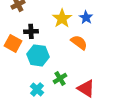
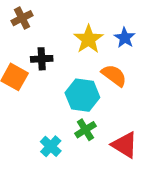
cyan hexagon: (38, 55) -> (82, 95), moved

